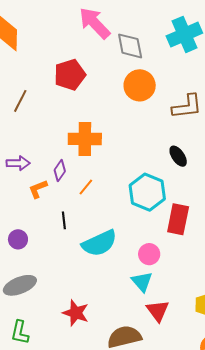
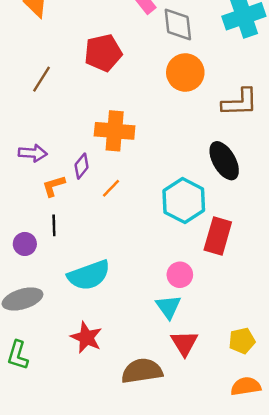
black ellipse: (178, 156) -> (224, 161), size x1.5
black line: (64, 220) -> (54, 225), moved
cyan semicircle: (99, 243) -> (89, 275), moved

